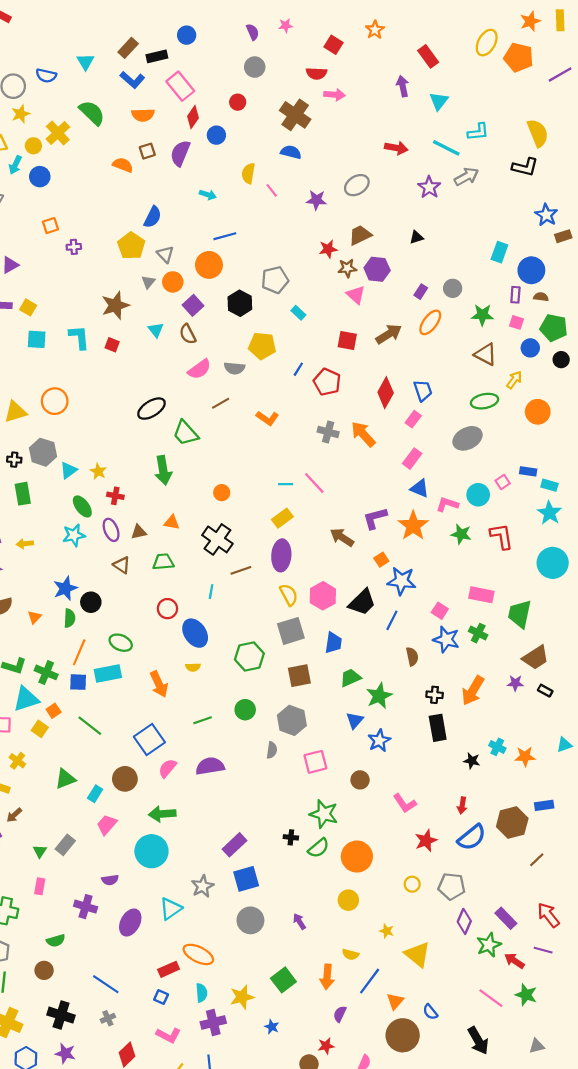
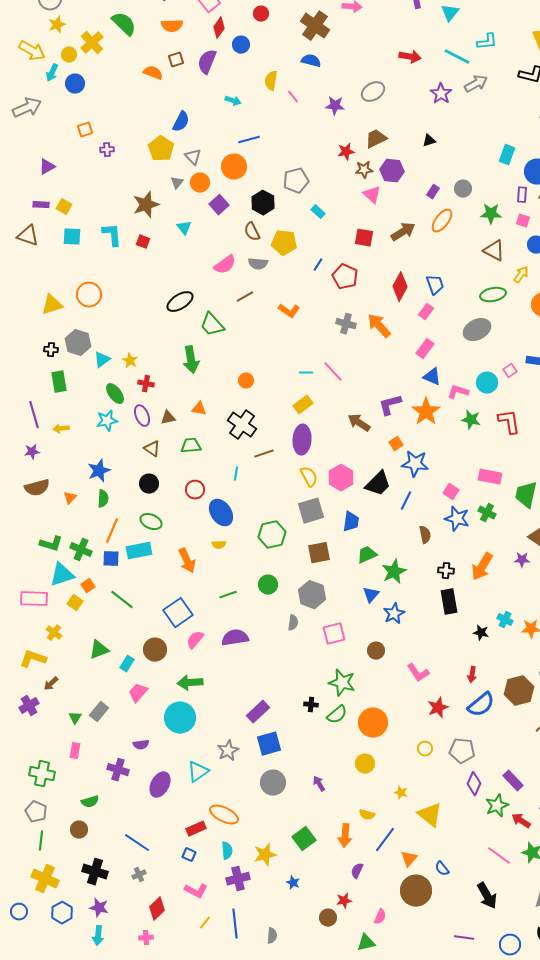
brown semicircle: (188, 334) -> (252, 232), moved
black circle: (91, 602) -> (149, 484), moved

